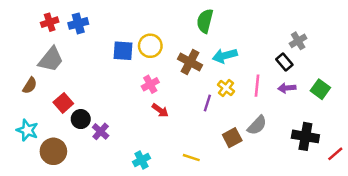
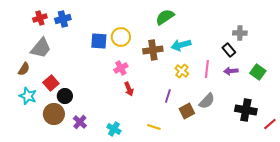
green semicircle: (205, 21) -> (165, 17), turned 42
gray cross: (298, 41) -> (240, 33), turned 32
brown cross: (190, 62) -> (153, 50), turned -36
purple line: (207, 103) -> (168, 96), moved
red arrow: (160, 110) -> (129, 89), turned 32
cyan star: (27, 130) -> (28, 96), moved
purple cross: (101, 131) -> (80, 122), moved
brown circle: (53, 151) -> (54, 114), moved
cyan cross: (142, 160) -> (114, 129), turned -32

